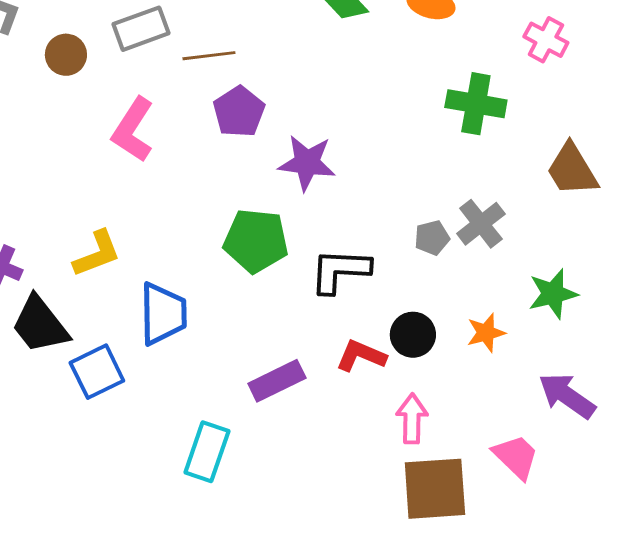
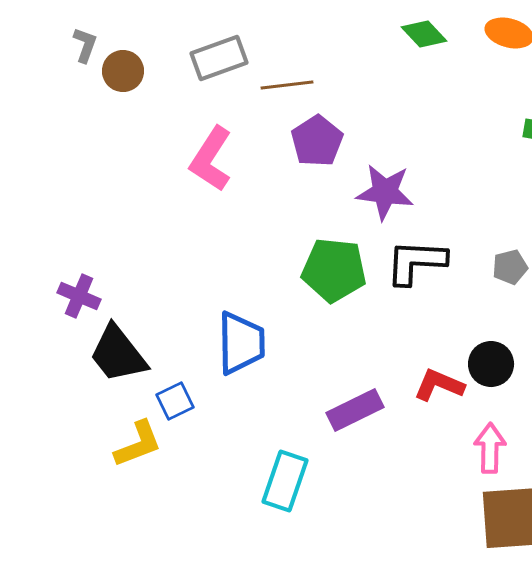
brown circle: (66, 55) -> (123, 71), moved
yellow L-shape: (97, 254) -> (138, 444), moved
black L-shape: (340, 271) -> (416, 262), moved
blue square: (97, 372) -> (175, 401), size x0.7

